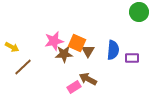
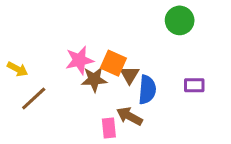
green circle: (139, 12) -> (180, 20), moved
blue semicircle: (113, 50) -> (147, 90), moved
pink rectangle: (74, 87) -> (109, 128), turned -64

